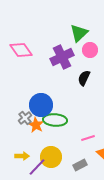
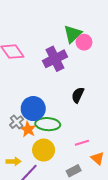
pink circle: (90, 50) -> (84, 42), moved
black semicircle: (84, 78) -> (78, 95), moved
yellow circle: (51, 157) -> (44, 150), moved

